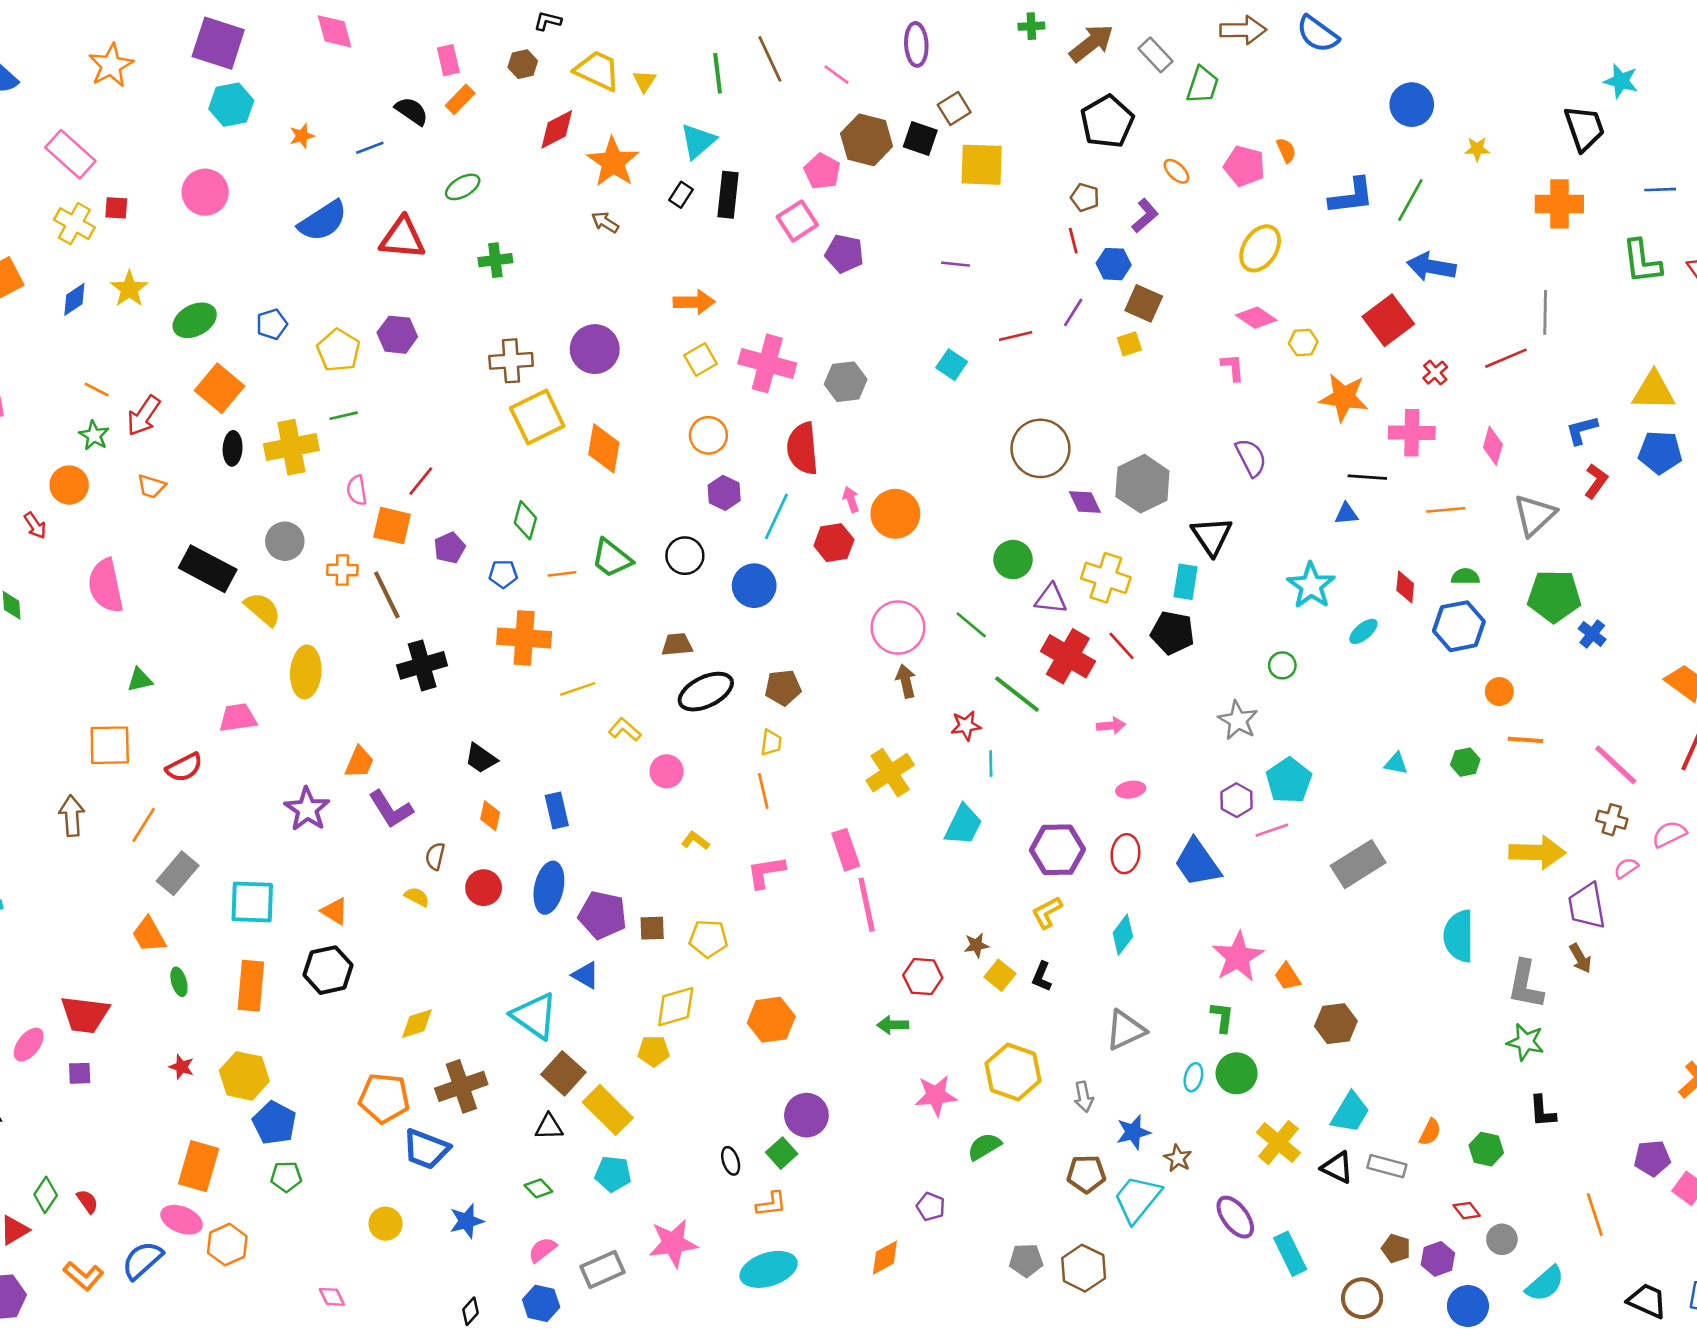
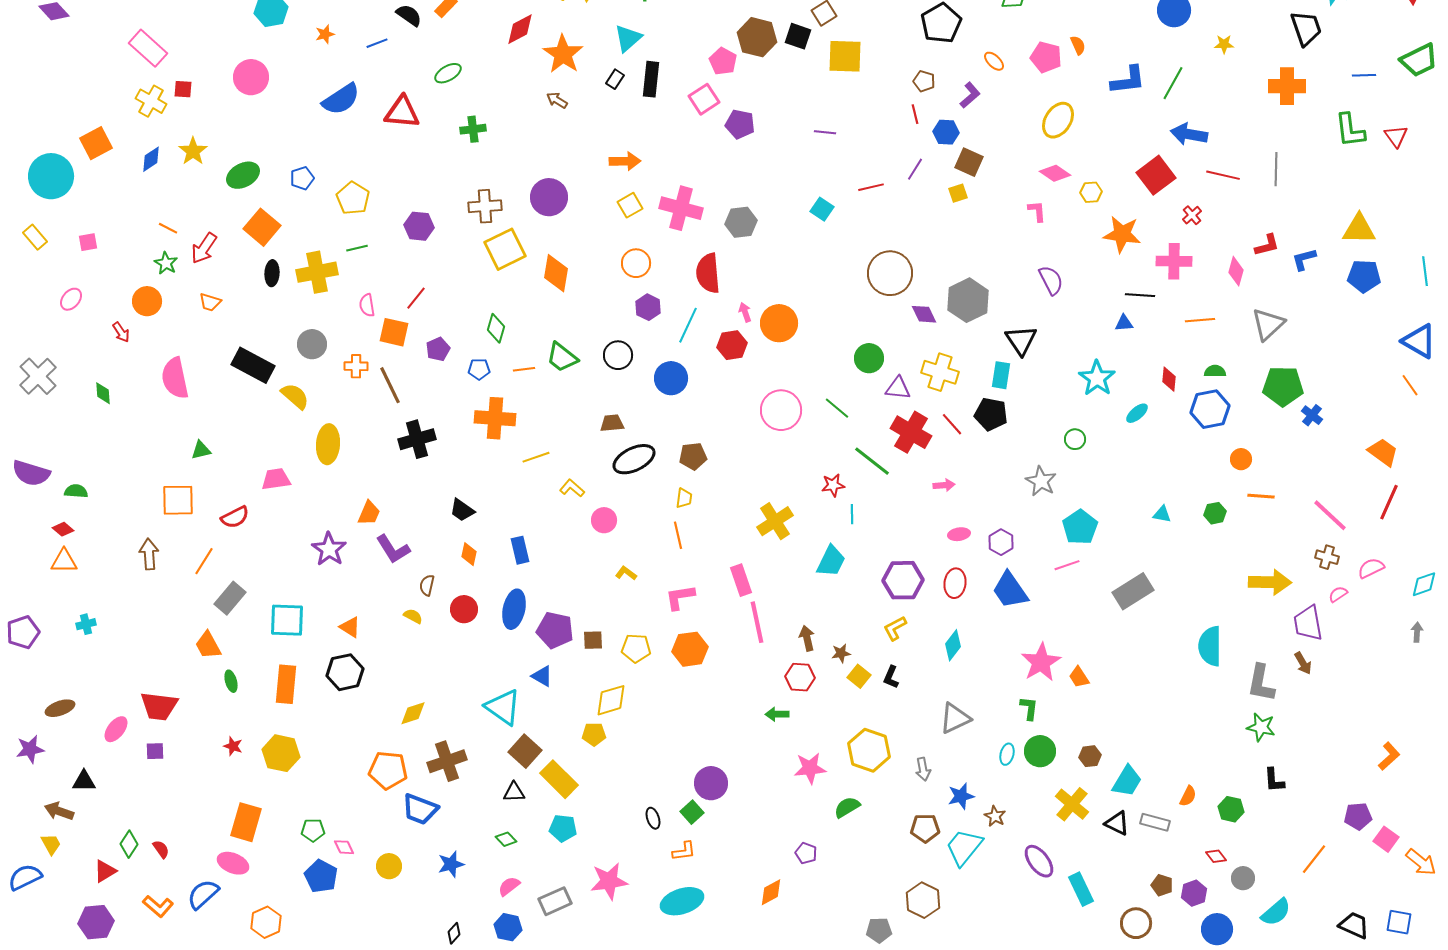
purple hexagon: (397, 335) -> (419, 226), moved
red line: (1506, 358) -> (1223, 175), moved, turned 36
red L-shape: (1596, 481) -> (1267, 245), moved, turned 40
brown arrow: (906, 681) -> (807, 638), moved
purple hexagon: (1237, 800) -> (1001, 542), moved
orange hexagon: (771, 1020) -> (690, 649), moved
brown hexagon: (1336, 1024) -> (1090, 756), moved, size x0.7
blue pentagon: (274, 1123) -> (321, 876), moved
orange line: (1595, 1214) -> (1314, 859), turned 56
orange hexagon: (227, 1245) -> (266, 922), moved
gray pentagon: (1026, 1260) -> (879, 930), moved
pink diamond: (332, 1297) -> (344, 847), moved

